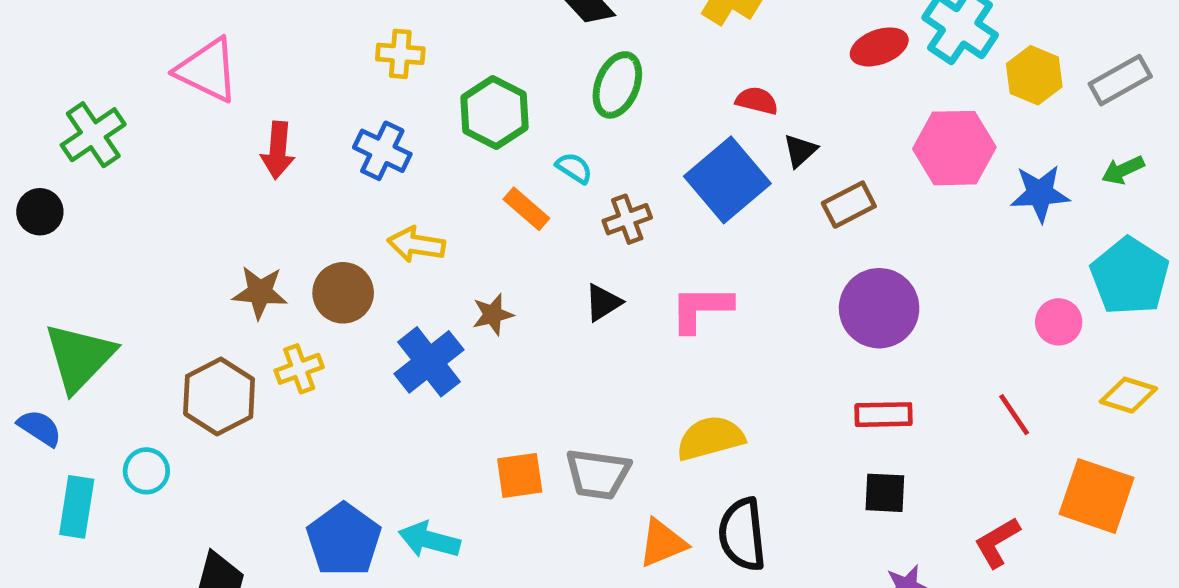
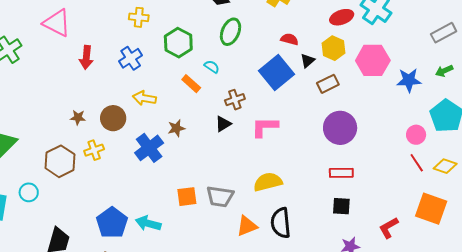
yellow hexagon: (1034, 75) -> (334, 48), moved
blue cross: (382, 151) -> (131, 58), turned 30
brown cross: (627, 219) -> (235, 100), moved
brown star: (260, 292) -> (78, 117), size x0.7
red line: (1014, 415) -> (417, 163), moved

